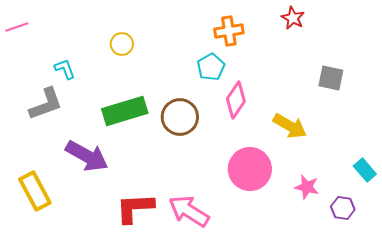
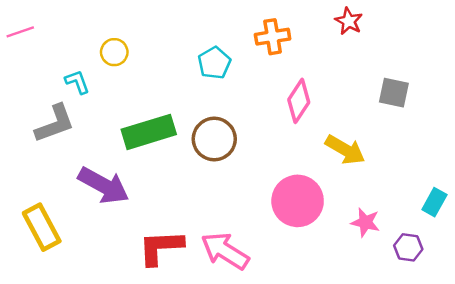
yellow circle: (122, 44) -> (114, 52), moved
cyan pentagon: (211, 67) -> (214, 63), moved
pink diamond: (236, 100) -> (299, 101), moved
cyan rectangle: (365, 170) -> (434, 202), turned 70

